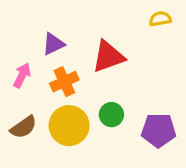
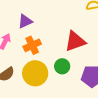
red triangle: (108, 57) -> (75, 41), moved

